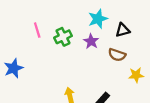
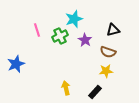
cyan star: (98, 19) -> (74, 19), moved
yellow star: (136, 75) -> (106, 71), moved

